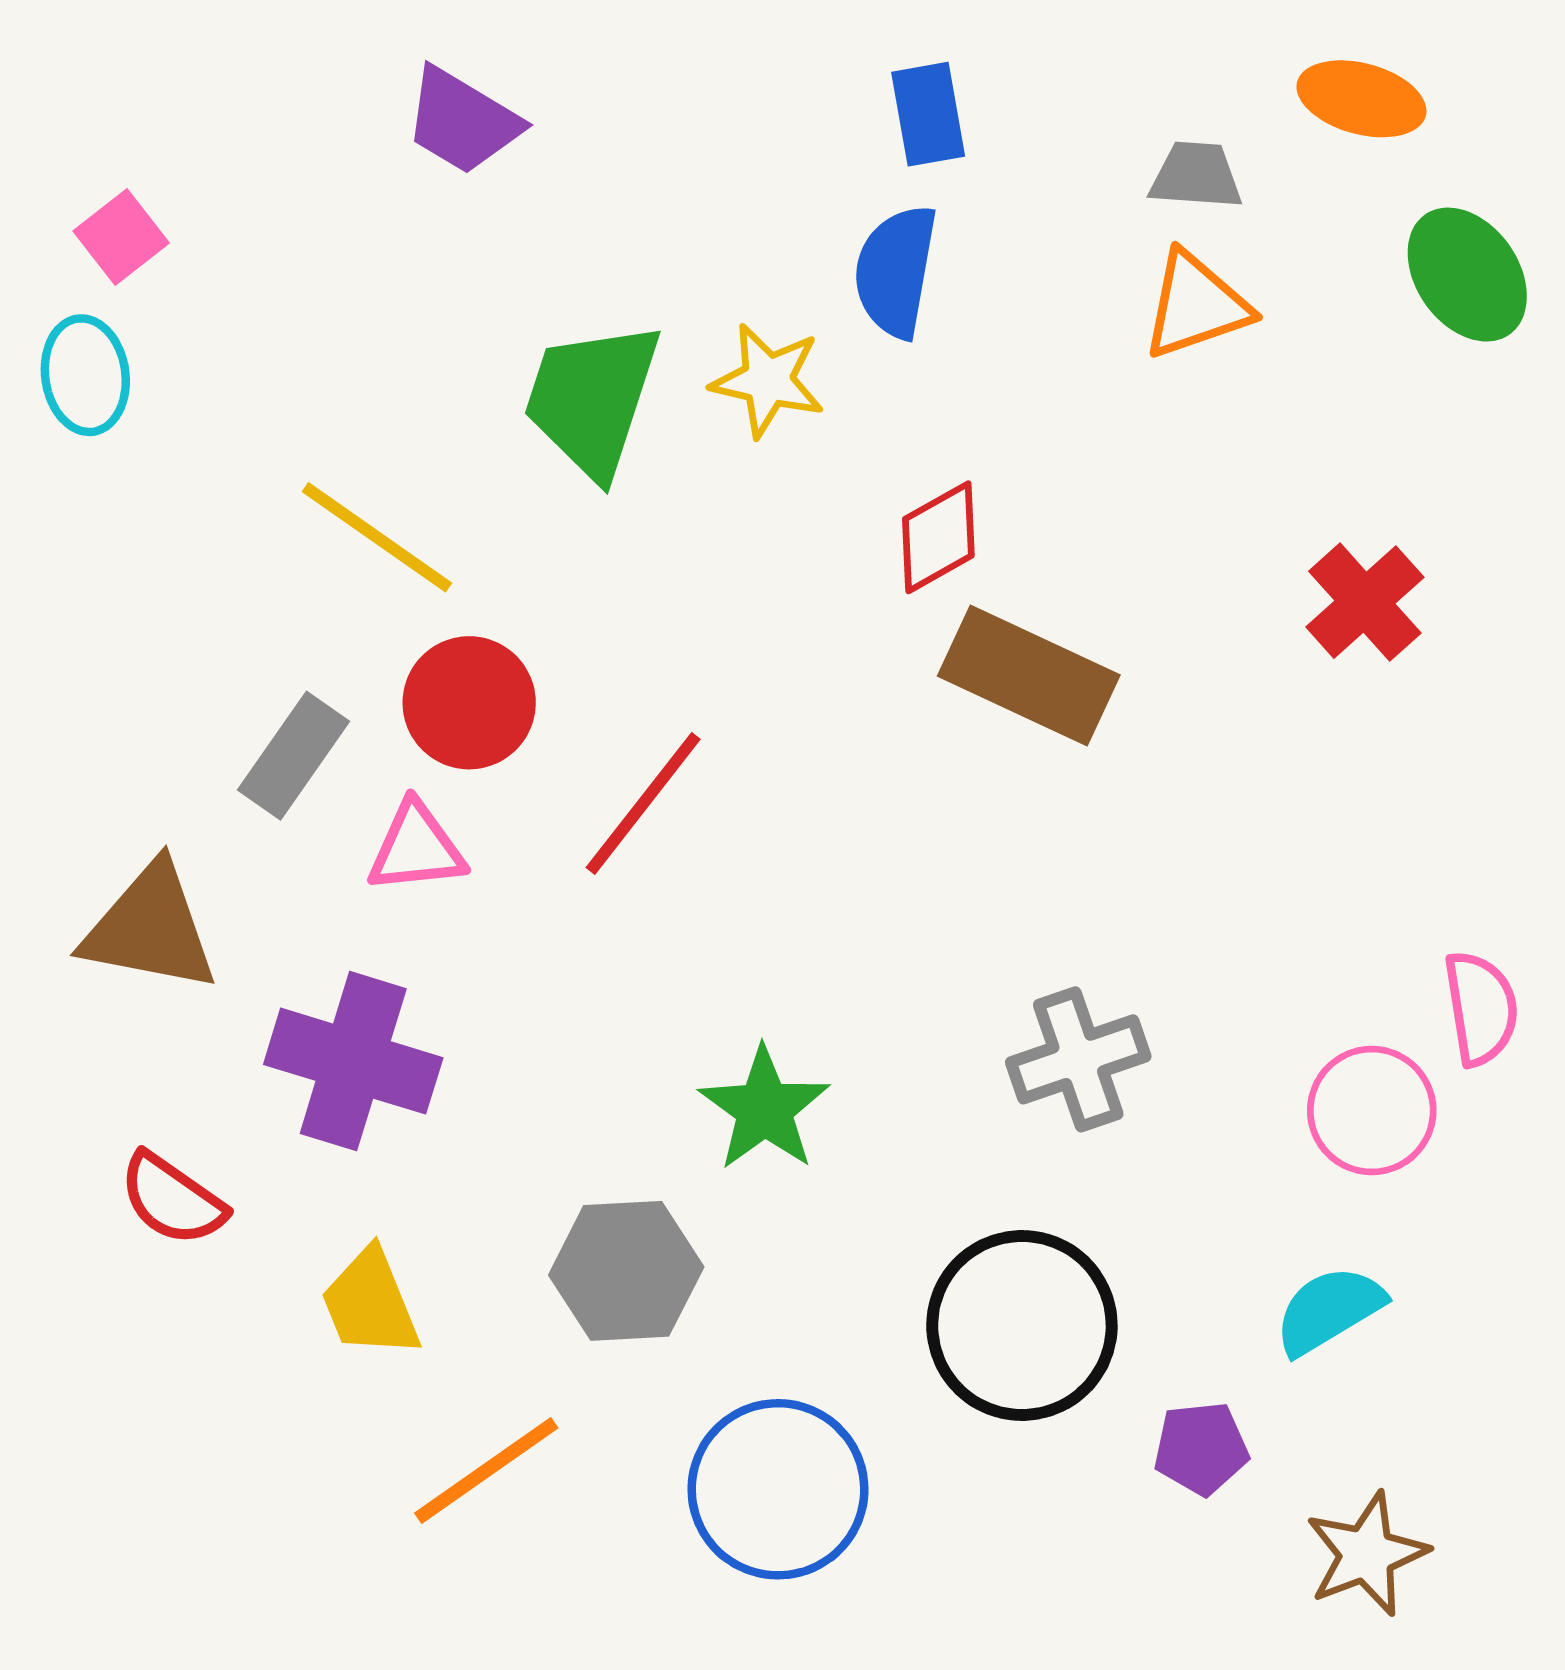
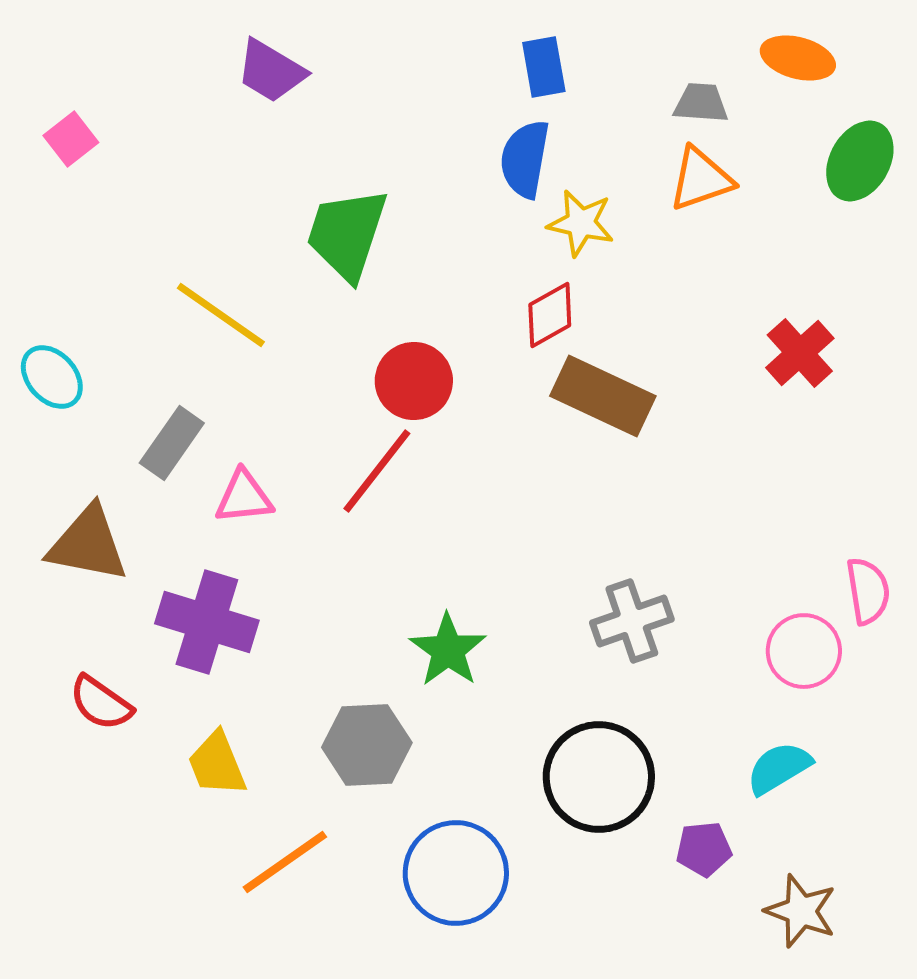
green ellipse: (1467, 275) -> (860, 161), turned 64
cyan ellipse: (85, 375) -> (52, 377), moved, turned -34
yellow star: (768, 380) -> (581, 223), moved
red circle: (469, 703) -> (414, 381), moved
brown star: (1367, 1554) -> (801, 911), turned -30

